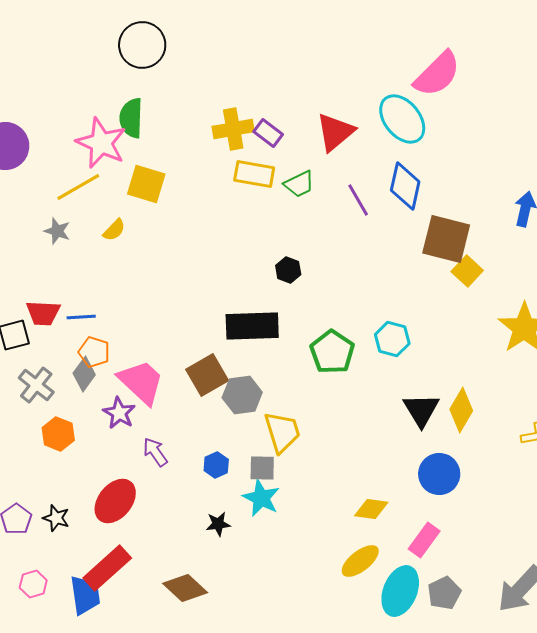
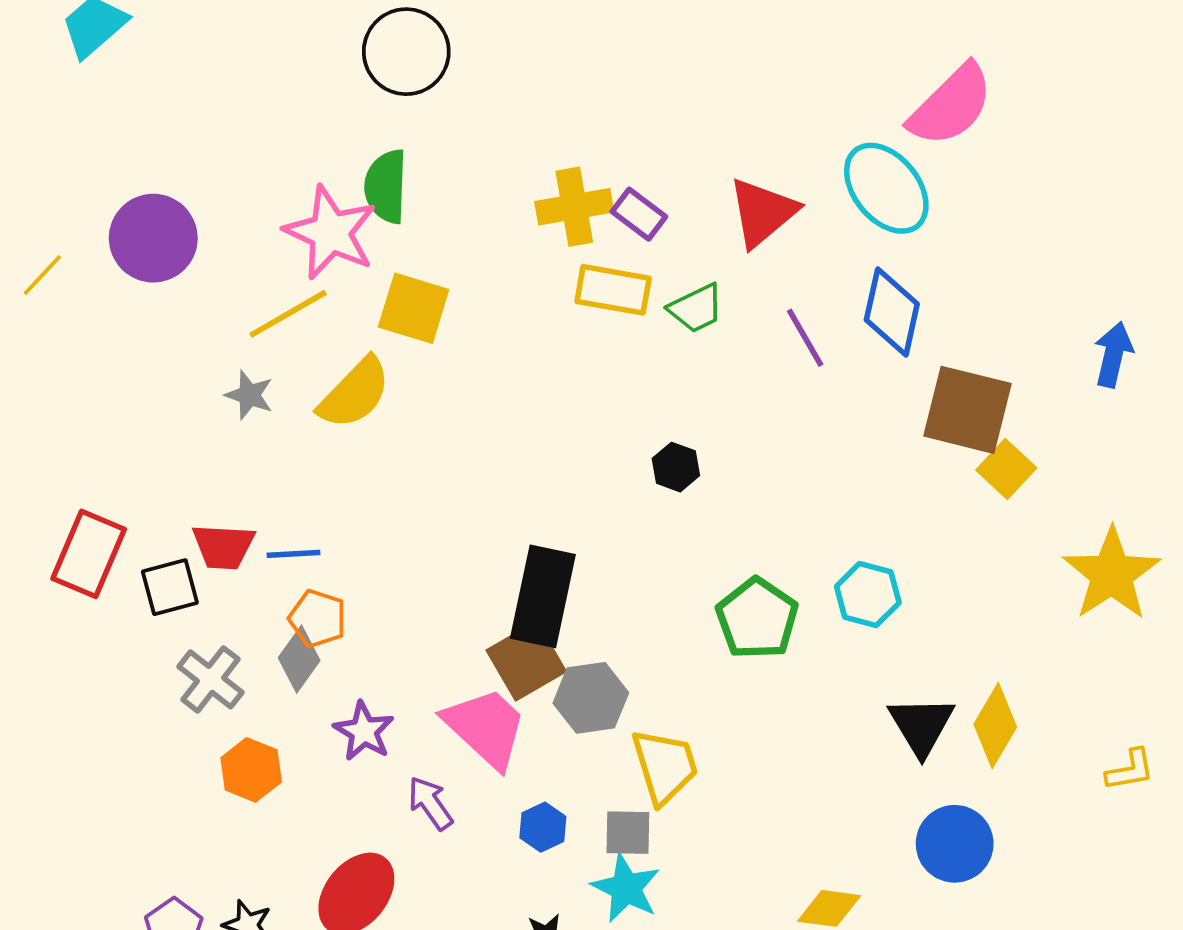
yellow semicircle: (114, 230) -> (355, 393), size x1.8
black rectangle: (252, 326) -> (543, 596), moved, turned -76
pink trapezoid: (141, 382) -> (486, 727), moved

